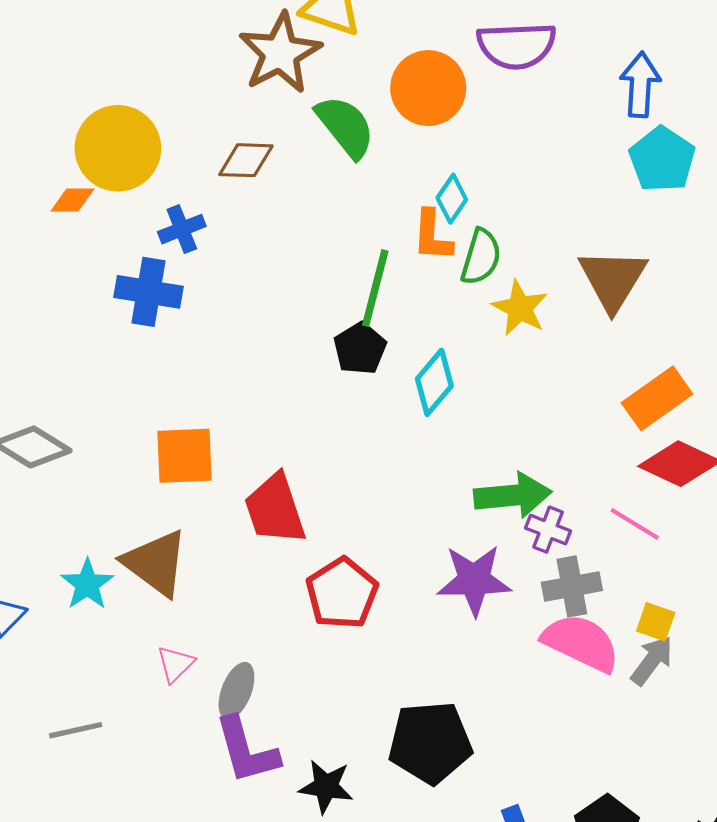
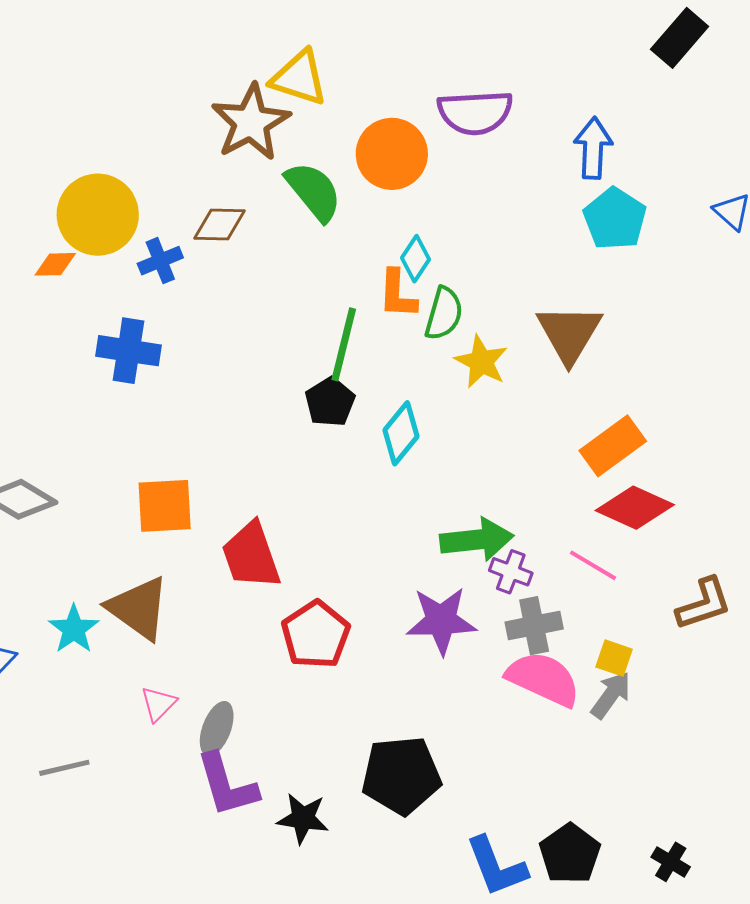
blue cross: (182, 229) -> (160, 261), moved

